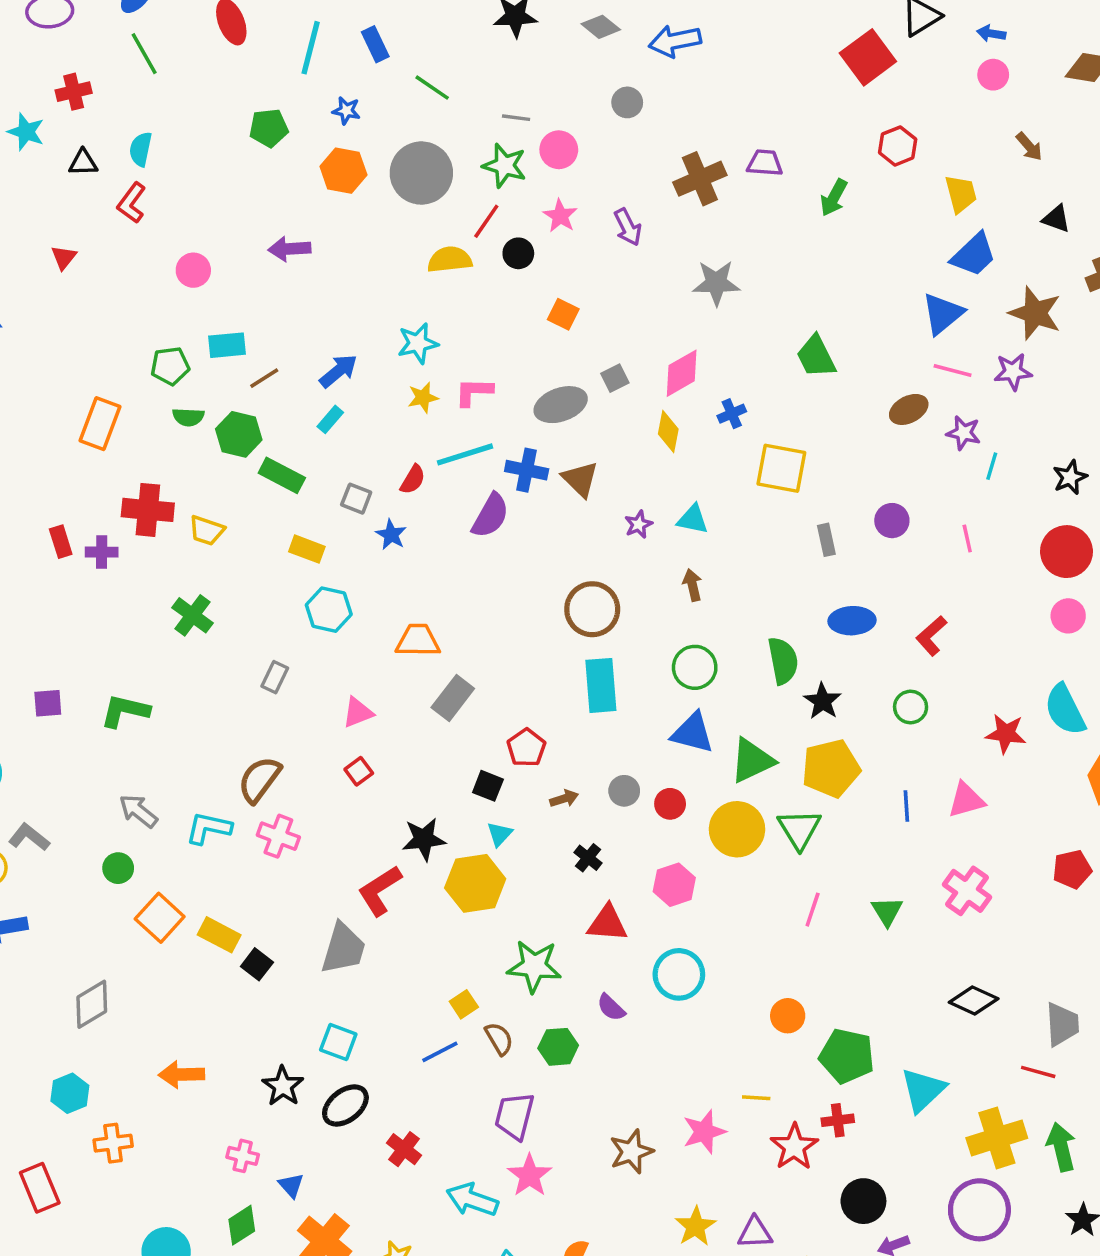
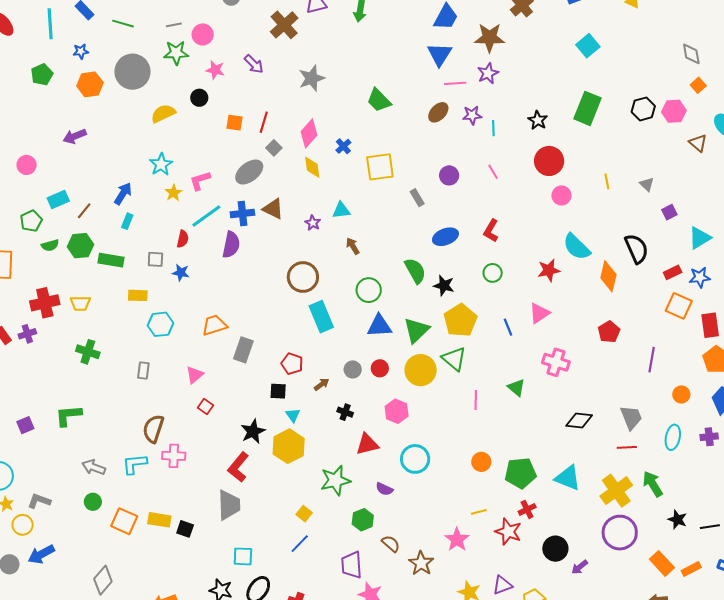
red line: (486, 221) -> (264, 122), moved
brown semicircle: (499, 1039) -> (391, 544), moved
cyan triangle: (923, 1090) -> (568, 478), turned -36

